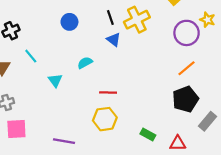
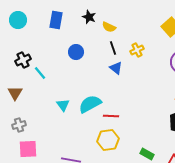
yellow cross: (137, 20) -> (137, 50), size x0.6
cyan line: (31, 56) -> (40, 73), moved
cyan semicircle: (85, 63) -> (90, 104), moved, size x1.6

